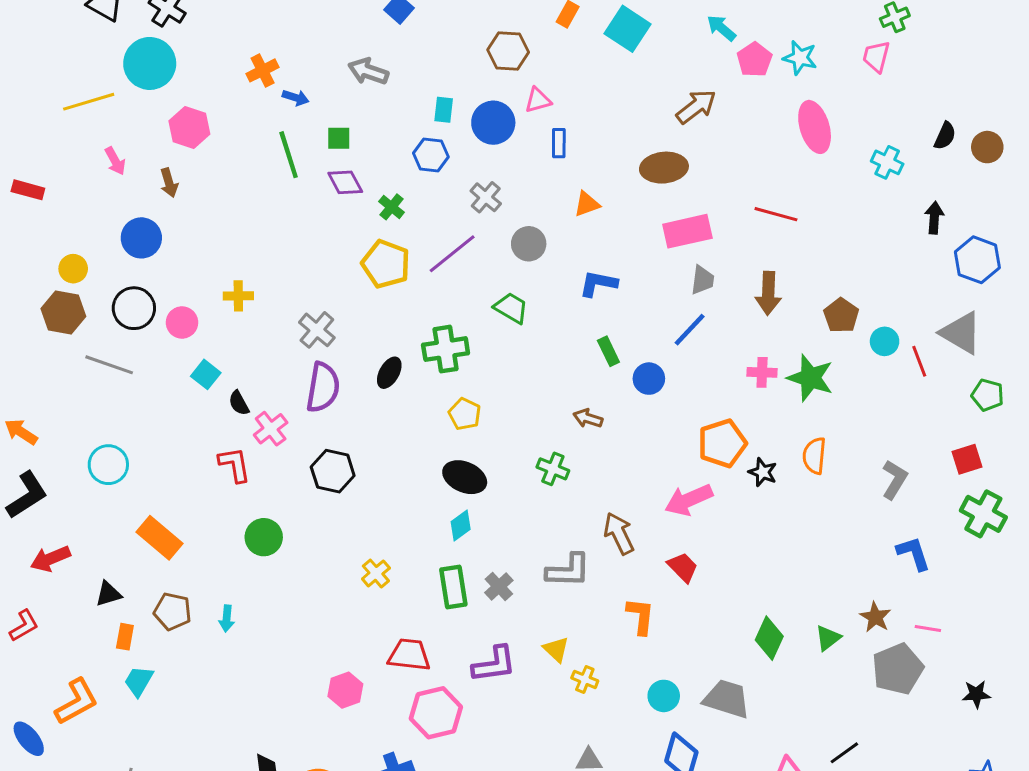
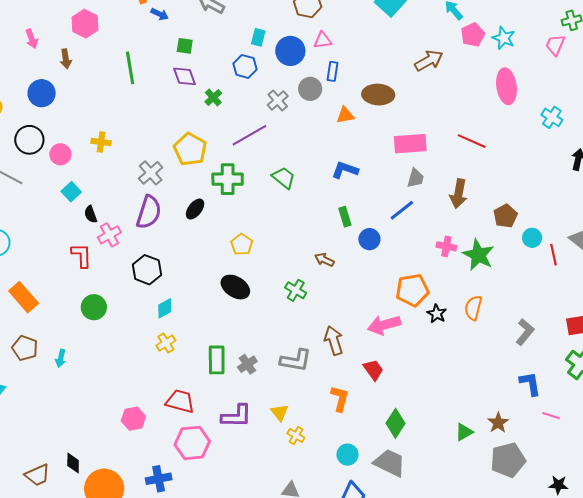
green line: (289, 155) -> (130, 68), moved
brown ellipse: (664, 168) -> (378, 95), moved
gray circle: (529, 244) -> (310, 89), moved
yellow pentagon: (386, 264) -> (190, 149), moved
green cross: (446, 349) -> (228, 179), moved
cyan diamond: (461, 525) -> (165, 308), moved
pink line: (928, 629) -> (551, 416), moved
green diamond: (769, 638) -> (396, 423), moved

